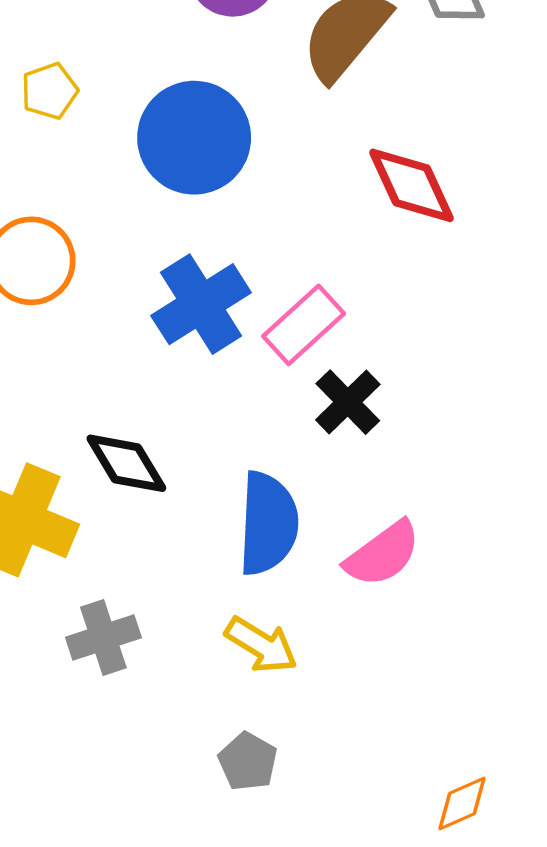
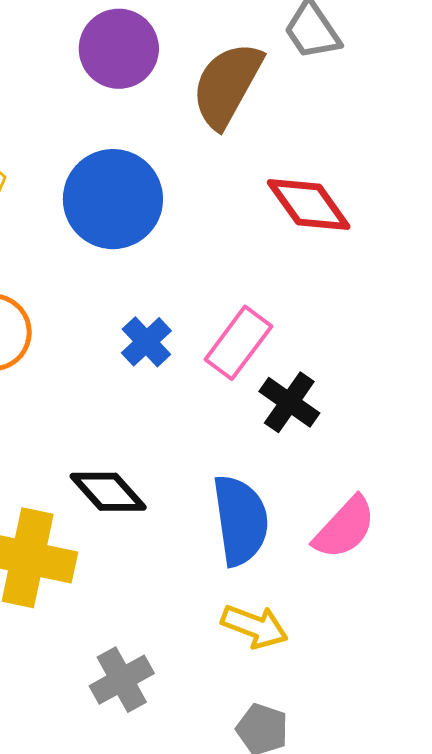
blue cross: (201, 304) -> (146, 342), size x0.6
gray cross: (103, 637) -> (122, 680), moved

